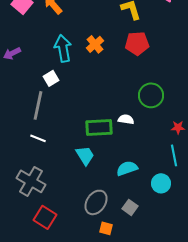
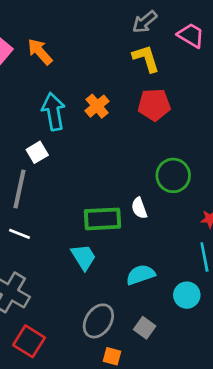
white semicircle: (126, 119) -> (139, 208), turned -119

